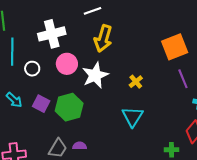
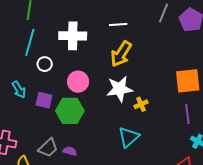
pink circle: (67, 64) -> (78, 82), moved
white star: (95, 75) -> (119, 89), moved
purple square: (41, 104) -> (44, 100), turned -30

